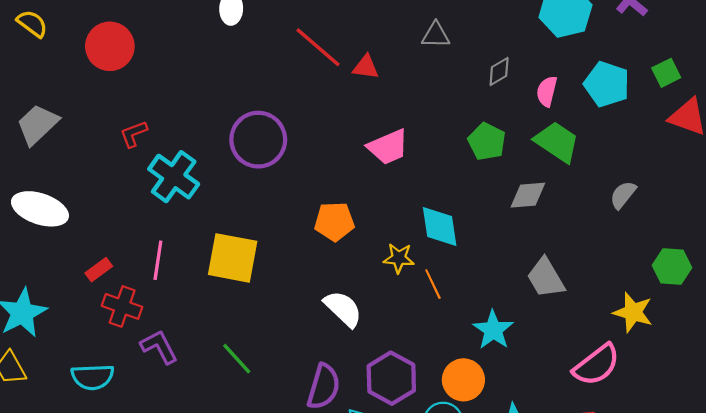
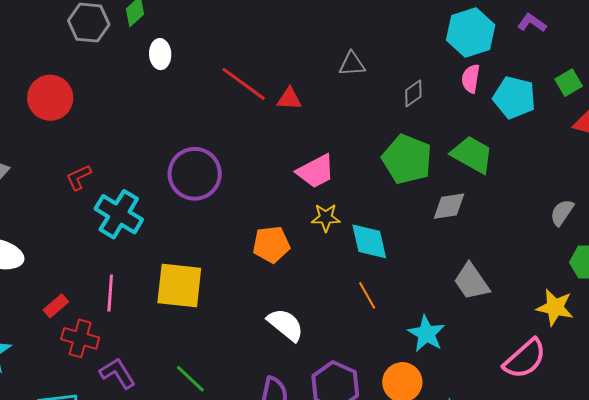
pink semicircle: (547, 91) -> (471, 79), moved
green pentagon: (487, 142) -> (407, 159), size x1.4
gray semicircle: (623, 195) -> (562, 212), moved
yellow star: (399, 258) -> (326, 218), moved

